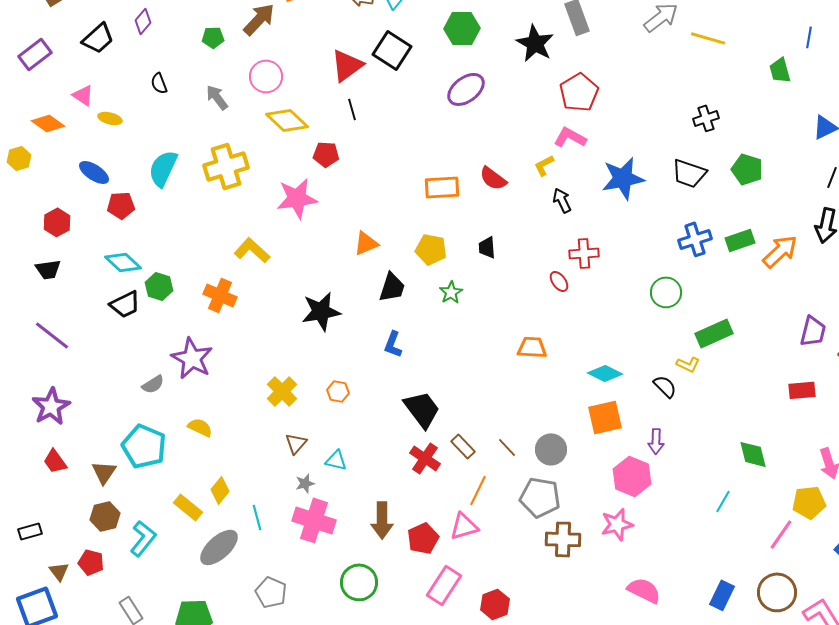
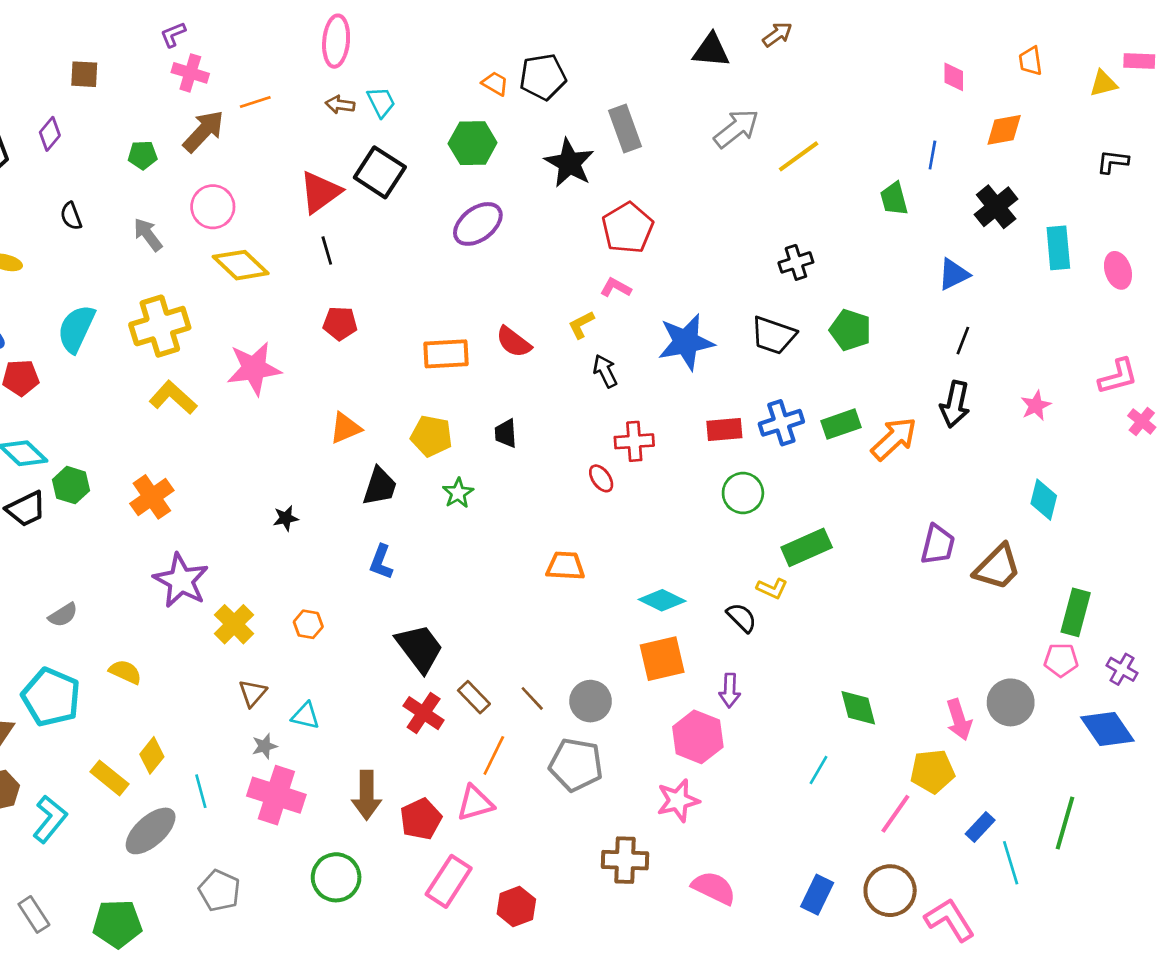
yellow line: (708, 38) -> (799, 156), turned -52
pink L-shape: (570, 137) -> (616, 288), size x0.7
red pentagon: (326, 154) -> (340, 323), moved
yellow L-shape: (252, 250) -> (173, 398), moved
orange cross: (220, 295) -> (152, 497), turned 32
black star: (321, 311) -> (286, 518), size x0.5
purple star: (192, 358) -> (181, 580), moved
red rectangle: (802, 390) -> (724, 429), moved
brown cross: (563, 539) -> (625, 860), moved

